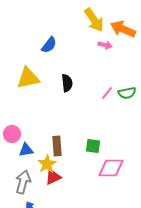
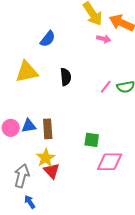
brown rectangle: (57, 146) -> (48, 129), moved
blue triangle: (26, 150) -> (29, 126), moved
red triangle: (53, 177) -> (52, 171), turned -48

